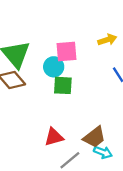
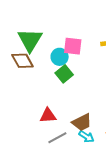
green square: (63, 85) -> (64, 74), turned 36

